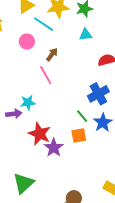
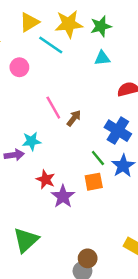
pink circle: (27, 41) -> (19, 67), moved
brown arrow: (52, 54) -> (74, 118), moved
blue cross: (98, 94) -> (118, 131), turned -30
red star: (39, 134) -> (46, 179), size x0.7

